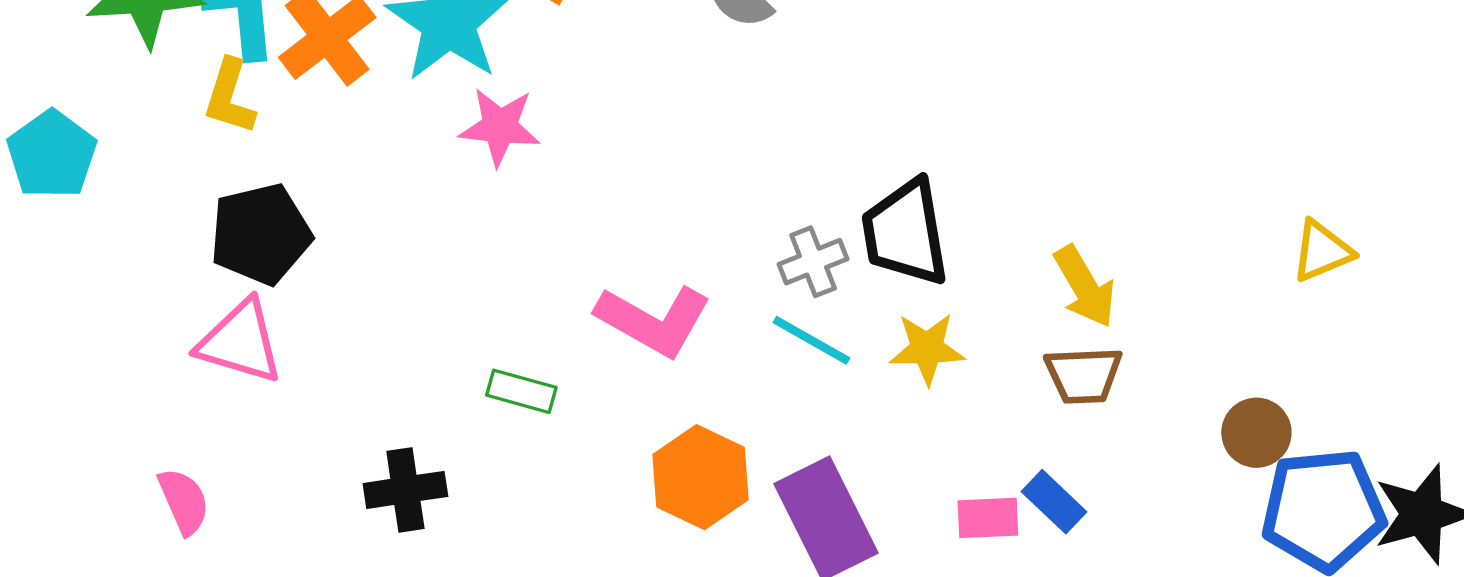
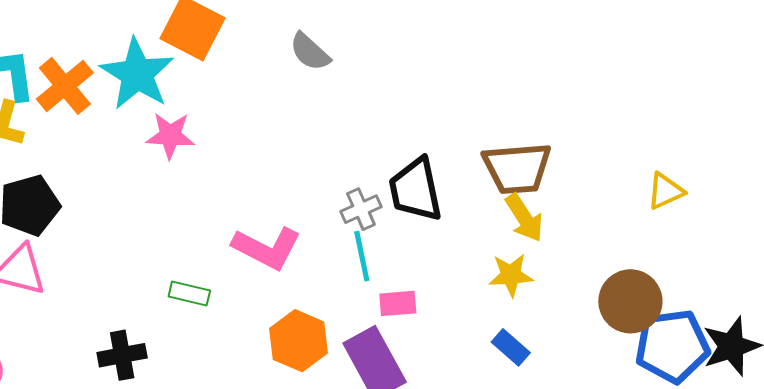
cyan line: (811, 340) -> (362, 256), turned 51
yellow star: (927, 349) -> (511, 275), moved
brown trapezoid: (1084, 375) -> (517, 168), moved, size x1.5
brown circle: (1256, 433) -> (630, 301), size x1.5
pink rectangle: (988, 518) -> (398, 303), moved

